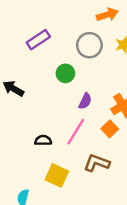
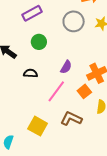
green circle: (65, 73) -> (39, 42), moved
black semicircle: (43, 140) -> (31, 73), moved

